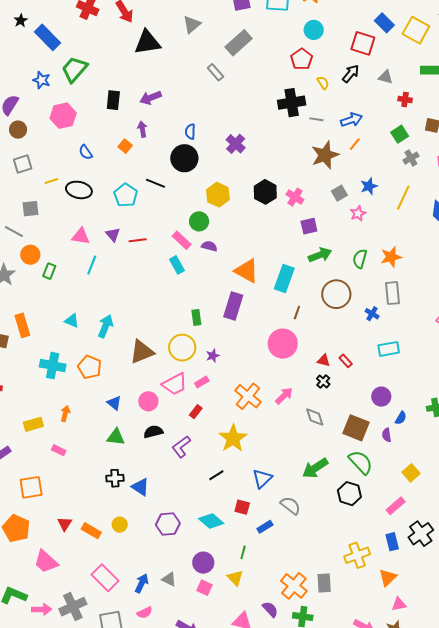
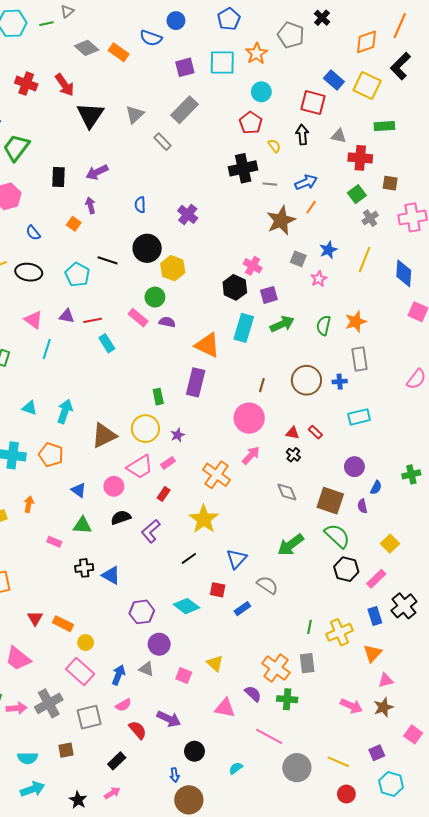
gray triangle: (192, 24) -> (135, 115), moved
black triangle: (147, 42) -> (90, 115), turned -44
black arrow: (351, 74) -> (302, 135), turned -42
red cross: (405, 99) -> (360, 158), size x1.6
black circle: (184, 158) -> (147, 248), moved
black hexagon: (265, 192) -> (235, 287), moved
gray square: (339, 193) -> (298, 259), turned -35
purple triangle: (113, 234) -> (67, 316), turned -35
pink triangle: (81, 236) -> (33, 320), turned 30
cyan rectangle: (177, 265) -> (107, 343), moved
cyan rectangle: (284, 278) -> (244, 328), moved
brown circle: (336, 294) -> (306, 380), moved
blue cross: (372, 314) -> (340, 382), turned -32
pink arrow: (284, 396) -> (251, 455), moved
pink rectangle: (59, 450) -> (54, 542), moved
black hexagon: (349, 494) -> (346, 569), moved
yellow circle: (120, 525) -> (86, 643), moved
green line: (243, 552) -> (310, 627), moved
purple circle: (203, 563) -> (159, 644), moved

